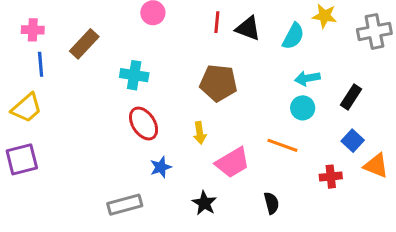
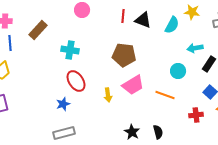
cyan arrow: (307, 78) -> (195, 48), moved
yellow arrow: (200, 133) -> (108, 95), moved
pink trapezoid: (232, 163) -> (133, 85), moved
blue star: (161, 167) -> (63, 104), moved
black star: (204, 203) -> (132, 132), moved

